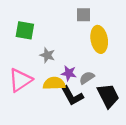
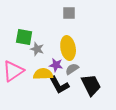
green square: (25, 30) -> (24, 37), moved
yellow ellipse: (99, 39) -> (68, 48), moved

